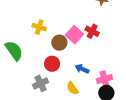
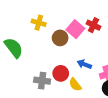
red circle: (52, 64) -> (61, 73), moved
gray cross: (41, 83) -> (42, 81), turned 35

